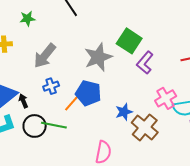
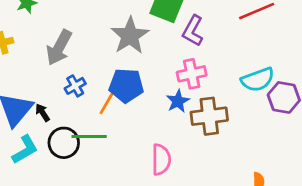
pink cross: (166, 98) -> (192, 74), moved, turned 30
brown cross: (145, 127) -> (209, 116), turned -36

